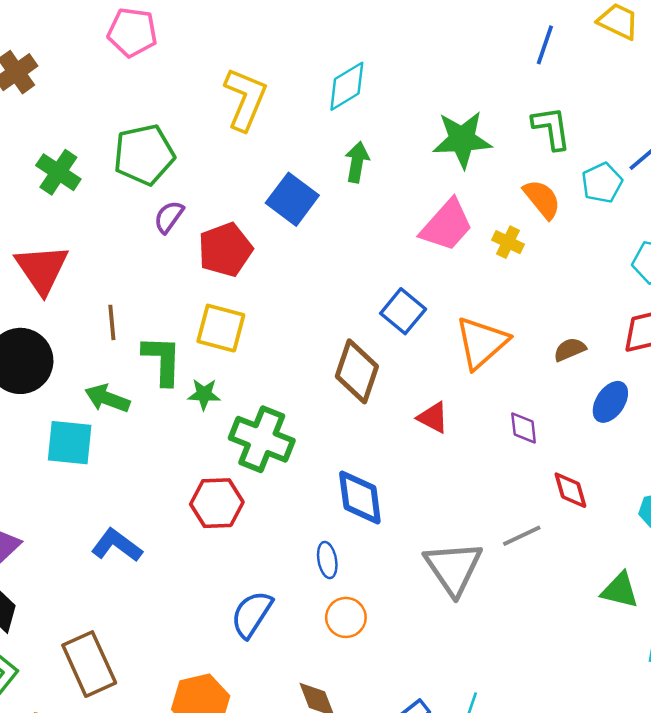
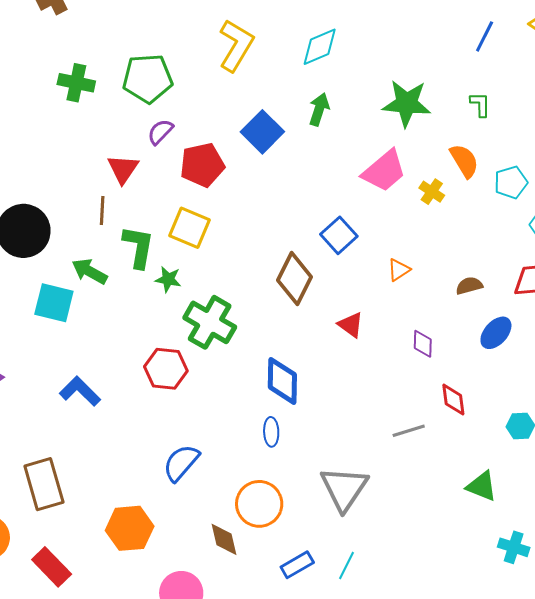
green L-shape: (551, 128) -> (480, 104), size x0.7
green cross: (58, 172) -> (76, 83), turned -30
cyan pentagon: (602, 183) -> (511, 182), moved
red triangle: (42, 269) -> (123, 169), moved, size x0.7
orange triangle: (482, 343) -> (399, 270), size x0.5
blue ellipse: (327, 560) -> (271, 432), moved
gray triangle: (453, 568) -> (344, 488), moved
orange circle: (346, 617) -> (259, 504), moved, size x1.4

